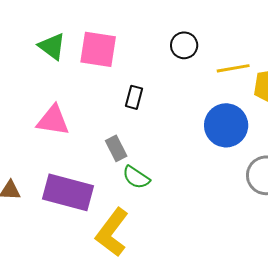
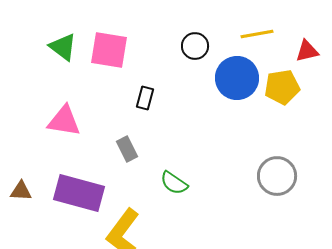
yellow line: (233, 68) -> (257, 34), moved
blue circle: (226, 125) -> (237, 78), moved
green semicircle: (136, 177) -> (174, 183), moved

